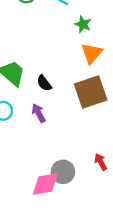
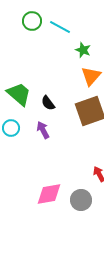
gray circle: (63, 172) -> (81, 200), moved

